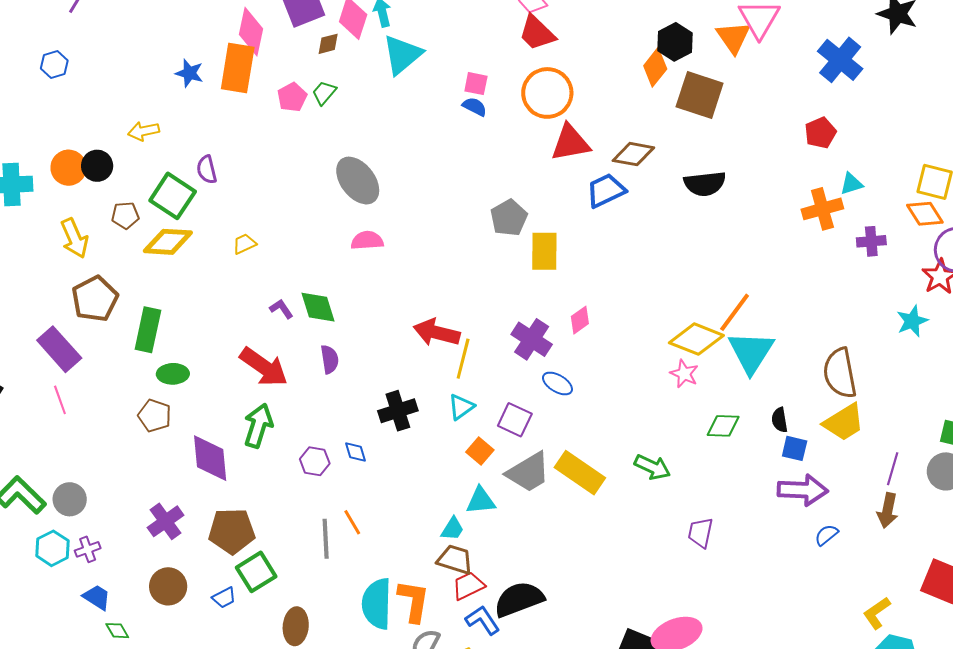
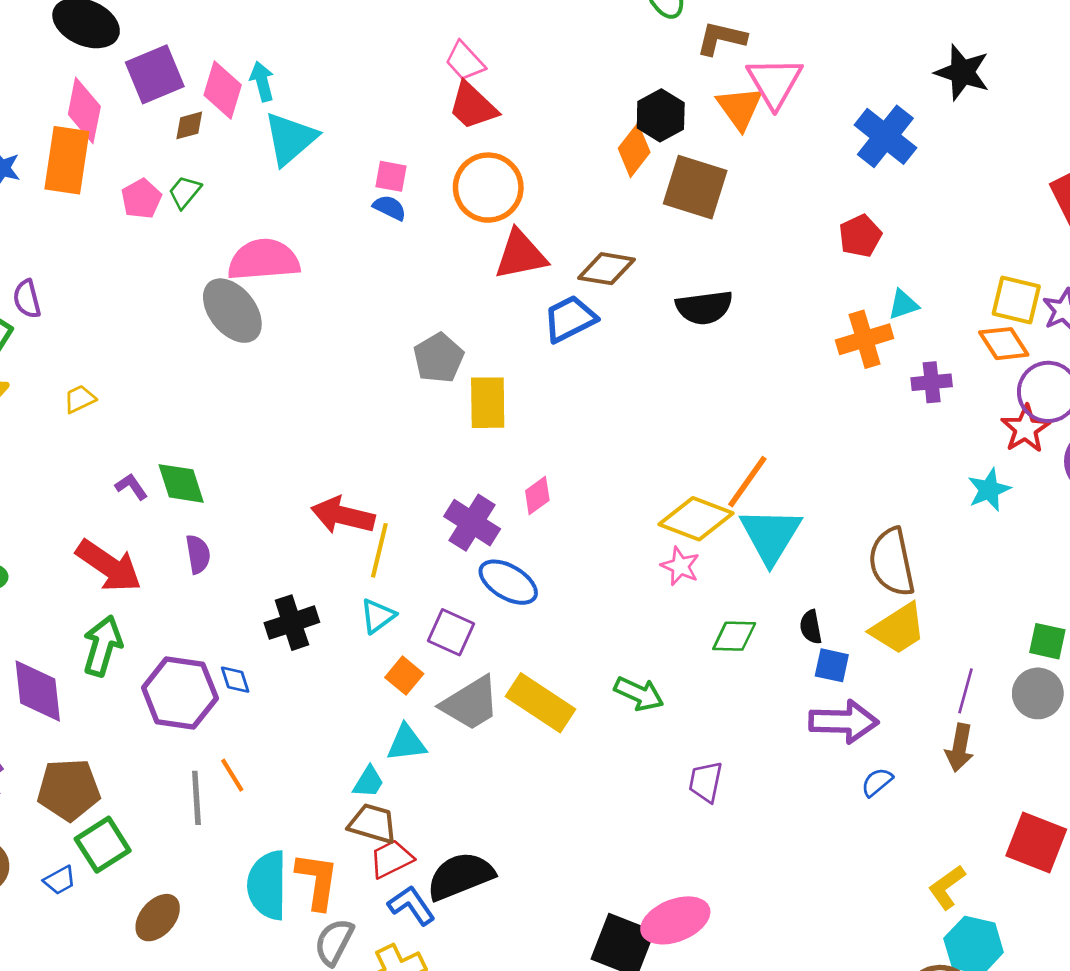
pink semicircle: (367, 241) -> (264, 260), moved, size x1.6
blue ellipse: (557, 383) -> (508, 582), size x1.4
purple hexagon: (315, 461) -> (180, 693), size x1.8
brown ellipse: (296, 626) -> (158, 918), turned 36

